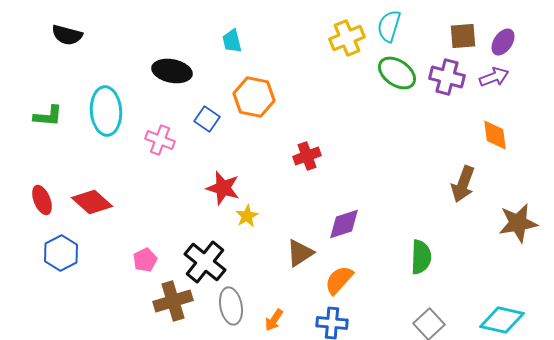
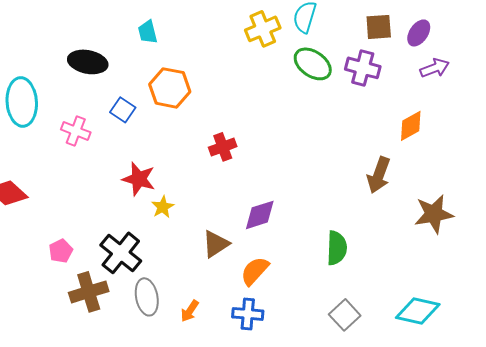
purple arrow: (494, 77) -> (435, 68), moved
orange diamond: (495, 135) -> (411, 126), turned 68

